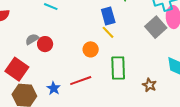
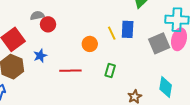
blue rectangle: (108, 16) -> (128, 29), moved
green rectangle: (118, 68) -> (110, 70), size x0.6
blue star: (54, 88) -> (40, 56), moved

